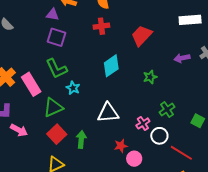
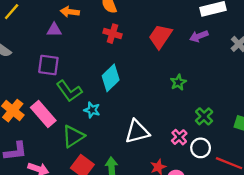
red cross: (101, 26) -> (112, 34), turned 35
purple square: (57, 37) -> (48, 65), moved
purple arrow: (182, 58) -> (199, 36), moved
cyan diamond: (111, 66) -> (111, 78), moved

